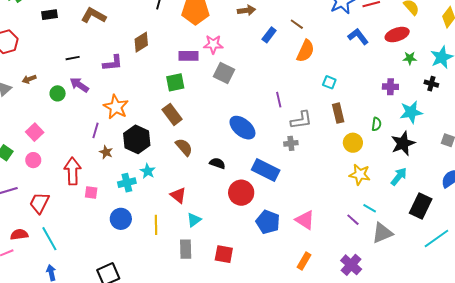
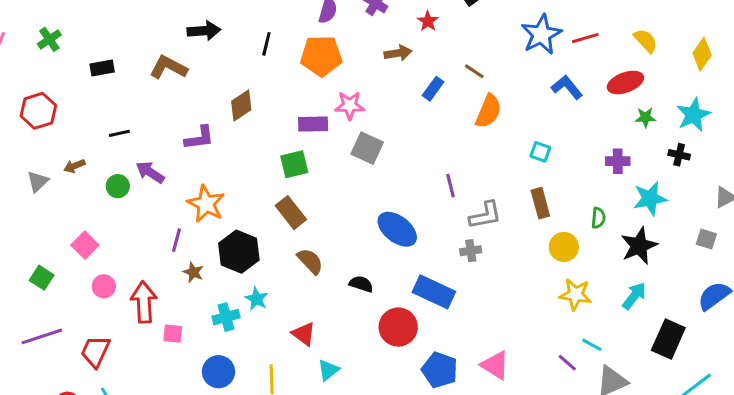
black line: (73, 58) -> (119, 133), moved
cyan square: (329, 82) -> (540, 152), moved
pink circle: (33, 160) -> (104, 286), moved

